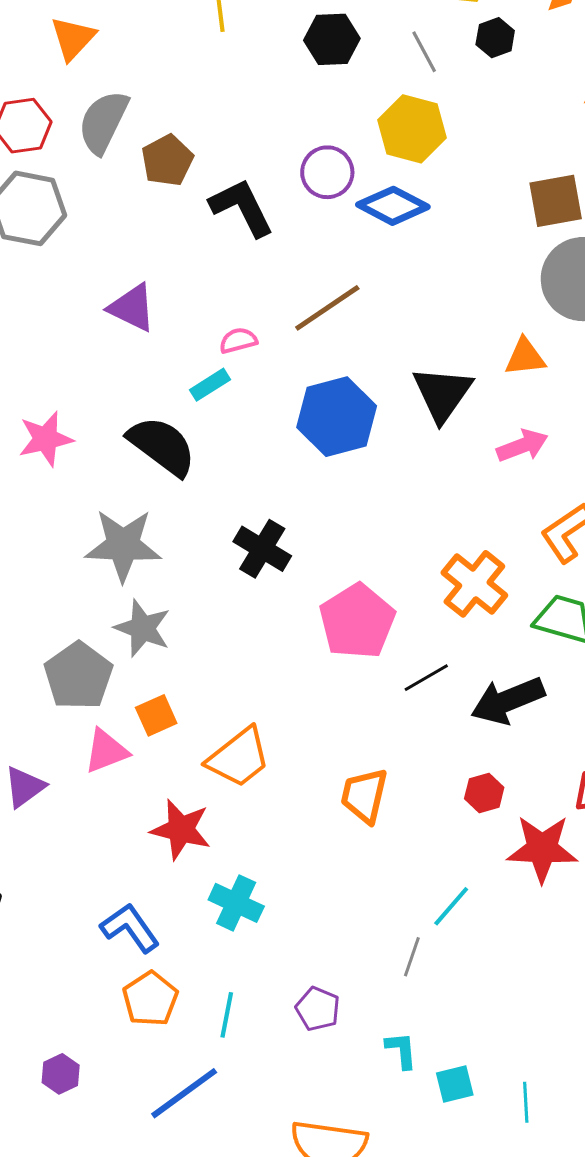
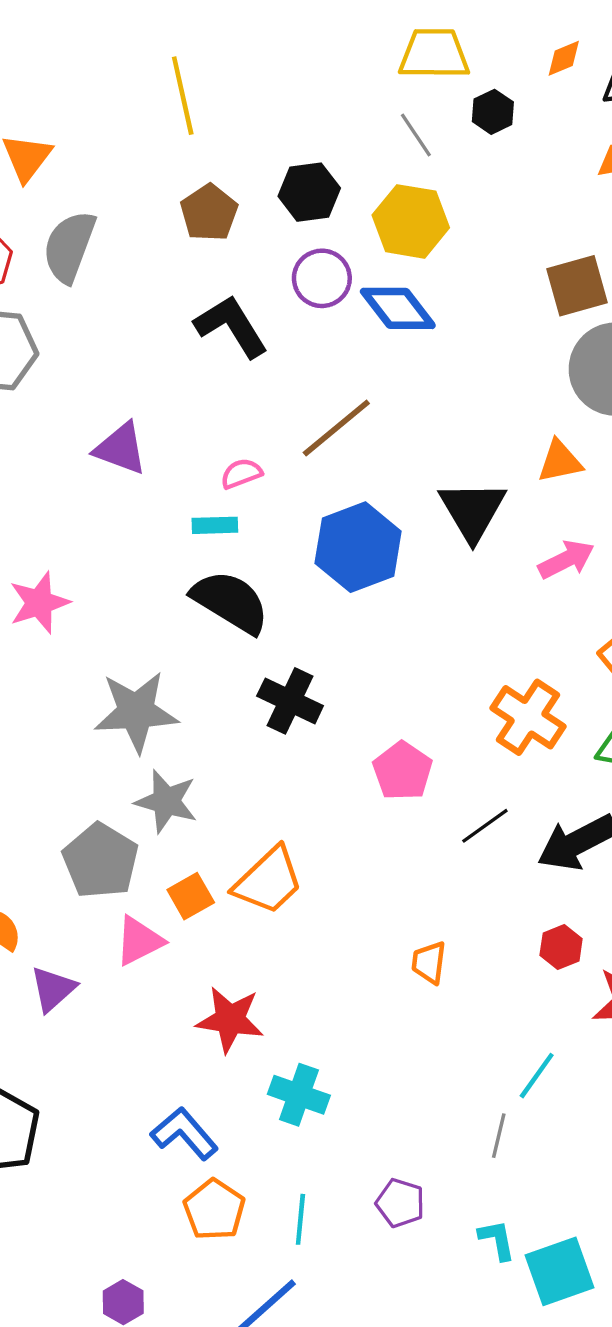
black hexagon: (332, 39) -> (309, 192), moved
brown pentagon: (167, 160) -> (209, 213), moved
blue diamond: (393, 206) -> (398, 308), turned 30
cyan rectangle: (210, 385) -> (215, 525), turned 36
black semicircle: (162, 446) -> (230, 602), moved
pink pentagon: (357, 621) -> (403, 771), size x0.7
orange trapezoid: (239, 758) -> (268, 881), moved
orange trapezoid: (364, 795) -> (429, 962), size x0.7
cyan square: (455, 1084) -> (560, 1271), size x1.6

